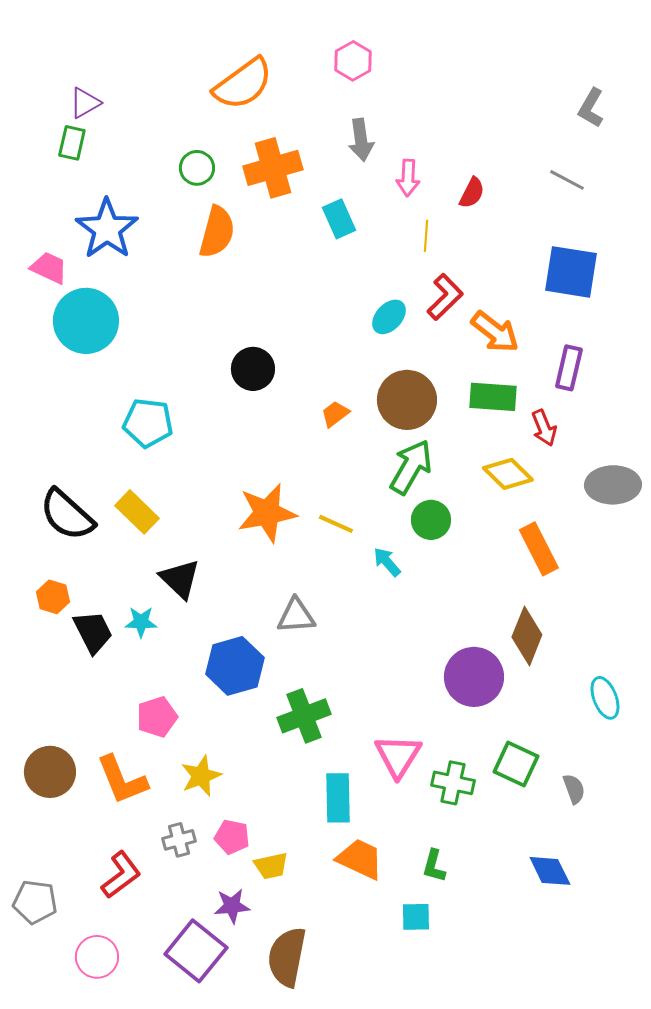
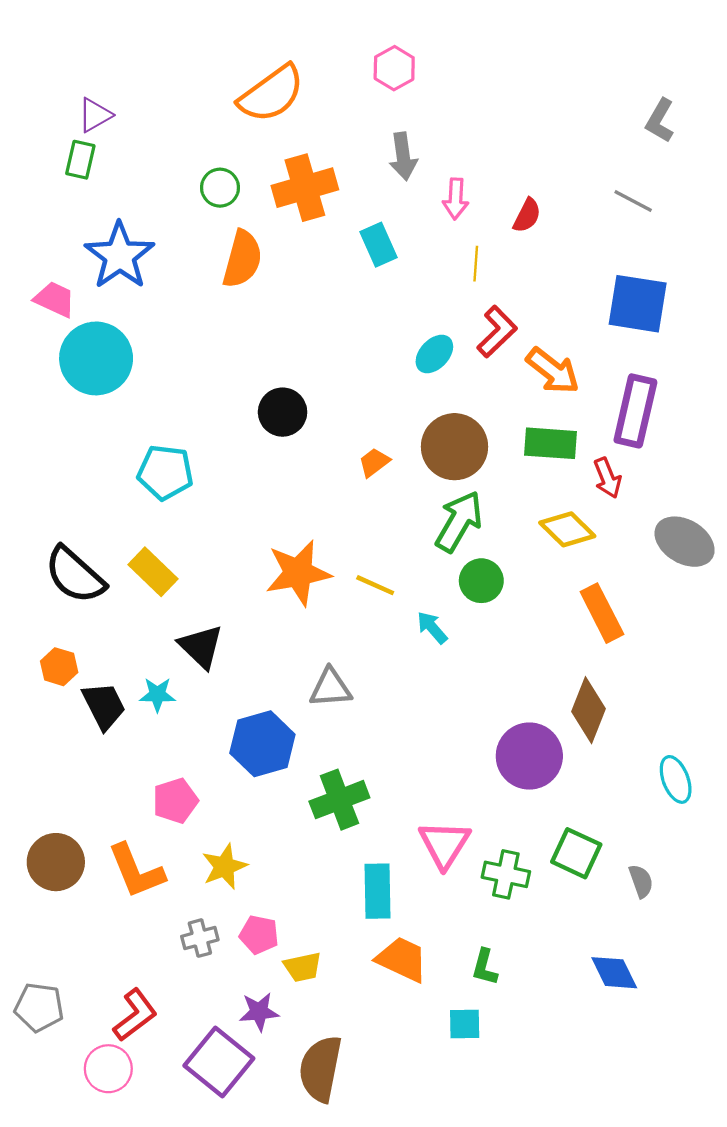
purple rectangle: (569, 368) -> (635, 411), size x1.4
gray ellipse: (613, 485) -> (685, 542), turned 32
red L-shape: (121, 875) -> (135, 1015), moved

